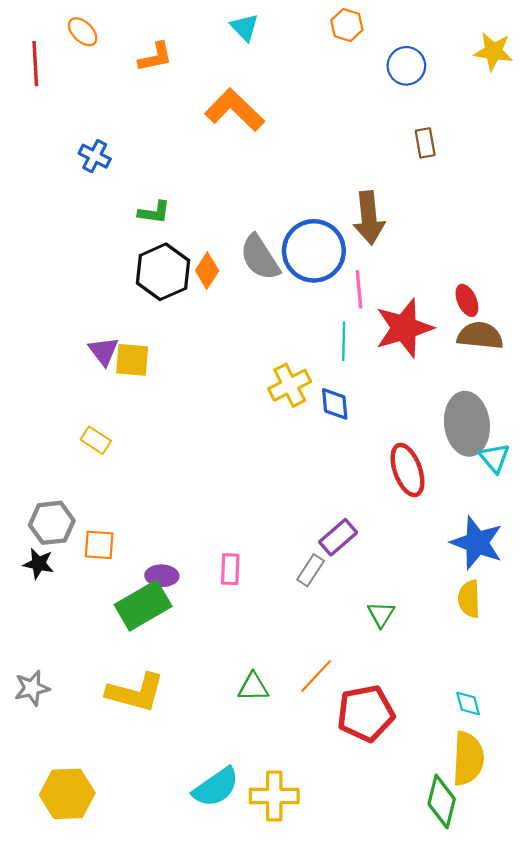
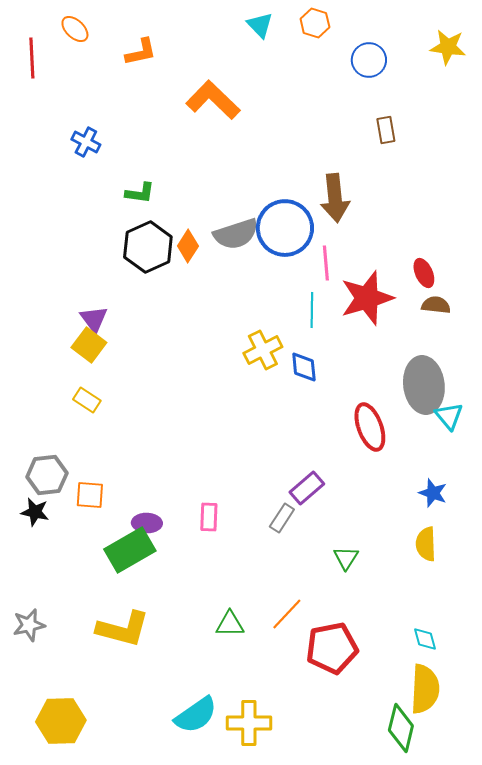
cyan triangle: (244, 27) -> (260, 25), moved
gray semicircle: (260, 257) -> (236, 234), turned -75
brown semicircle: (480, 336) -> (436, 305), size x0.7
yellow square: (132, 360) -> (89, 345), moved, turned 32
blue star: (477, 543) -> (433, 493), size x0.6

